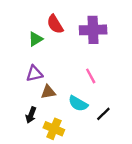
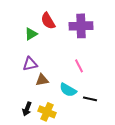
black line: (103, 114) -> (90, 99), turned 56
black arrow: (31, 115) -> (27, 109), moved

